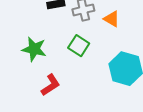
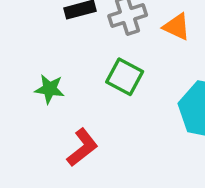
green star: (34, 49) -> (49, 89), size x0.7

